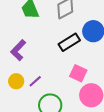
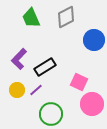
black rectangle: (69, 42) -> (45, 67), moved

